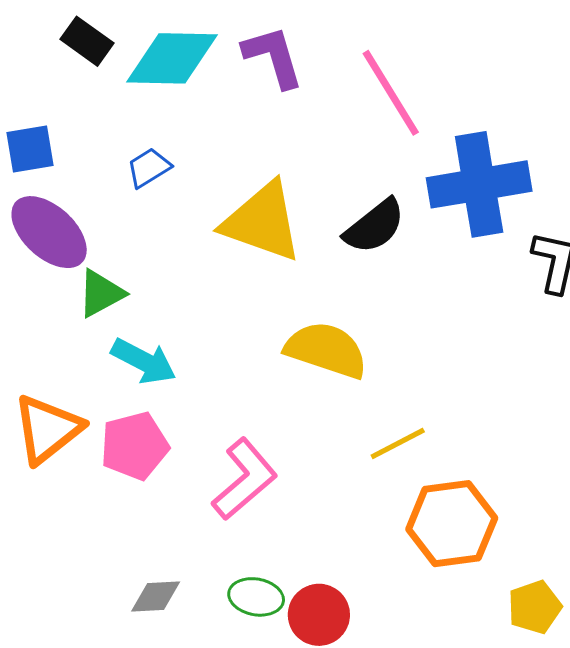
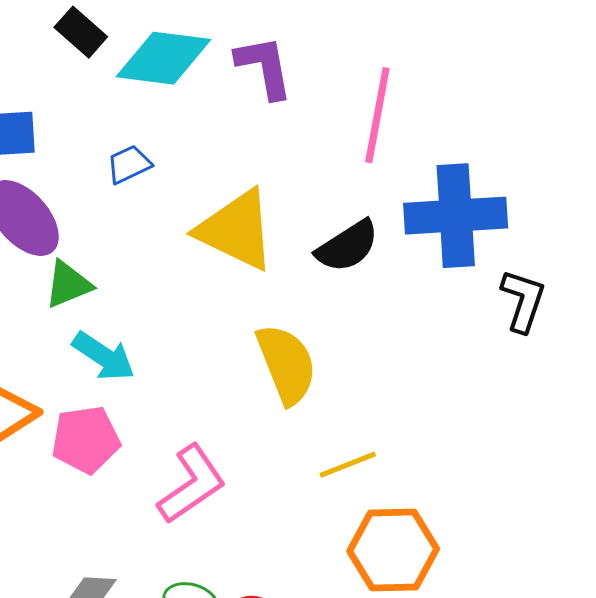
pink line: (391, 93) -> (377, 115), turned 36
yellow semicircle: (326, 350) -> (286, 364), turned 44

